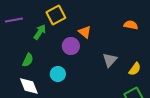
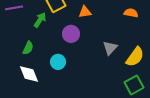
orange triangle: (85, 32) -> (85, 12), moved, turned -48
yellow semicircle: (135, 69) -> (135, 57), size x1.5

